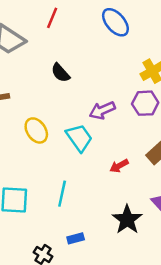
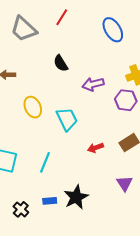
purple arrow: (102, 110) -> (93, 84), moved
black star: (127, 220) -> (76, 197), moved

